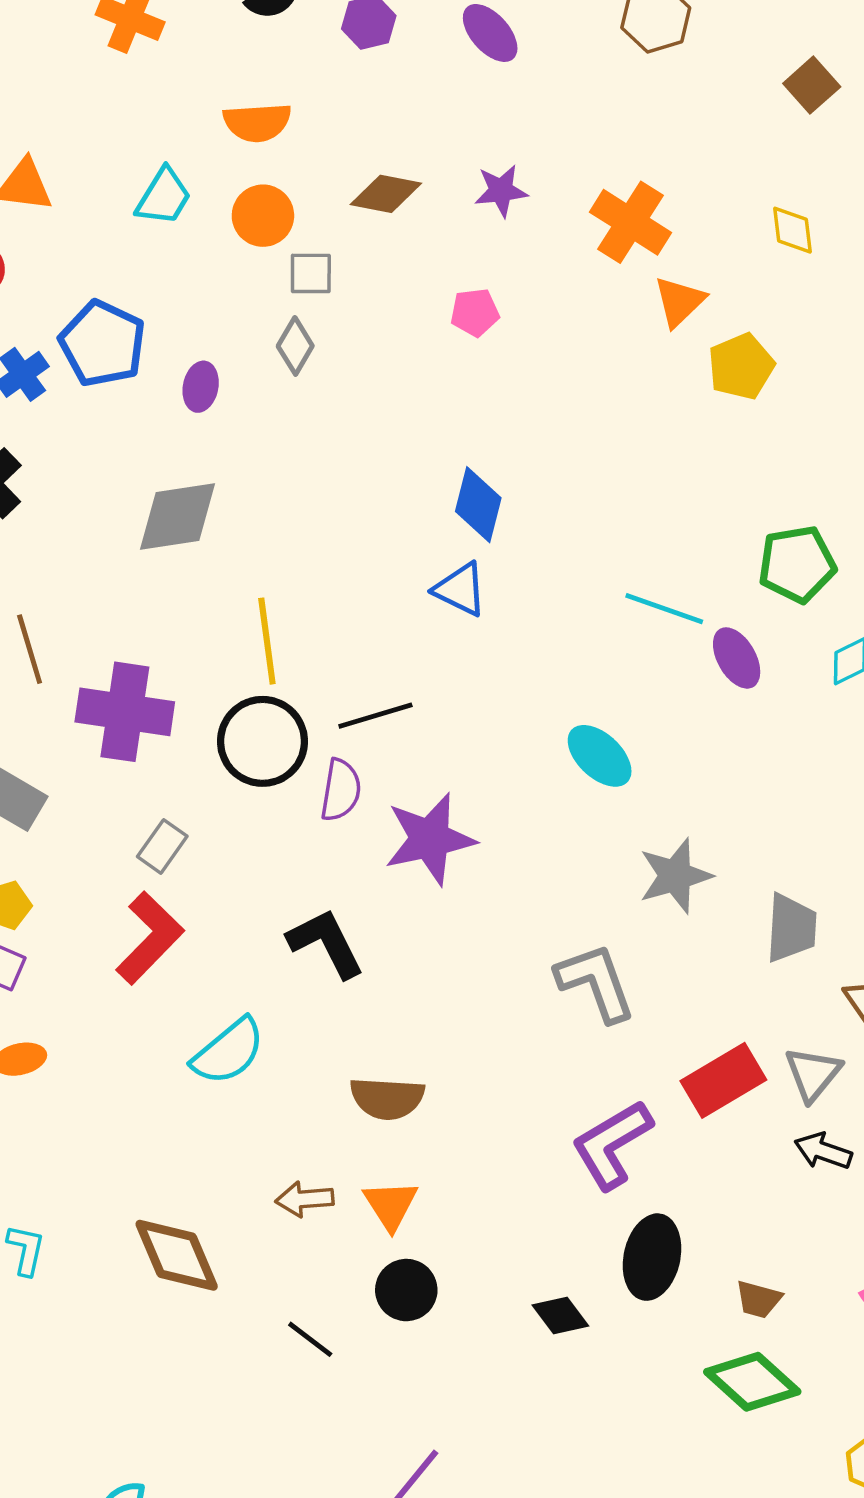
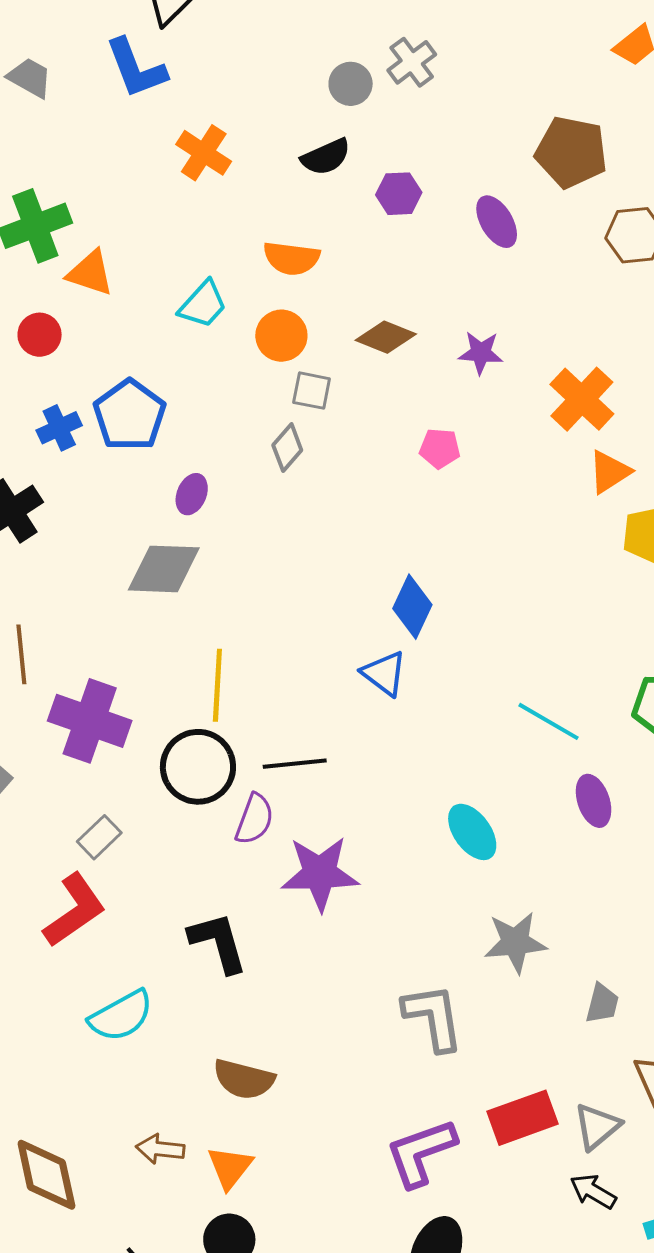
purple ellipse: (201, 387) -> (192, 494), moved
purple ellipse: (737, 658) -> (594, 801), moved
gray trapezoid: (791, 928) -> (602, 1003), size x0.7

